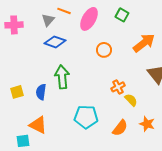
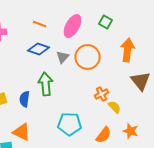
orange line: (64, 11) -> (40, 24), moved
gray triangle: (48, 20) -> (62, 57), moved
orange arrow: (144, 43) -> (128, 50), turned -45
orange circle: (104, 50) -> (88, 57), size x1.6

